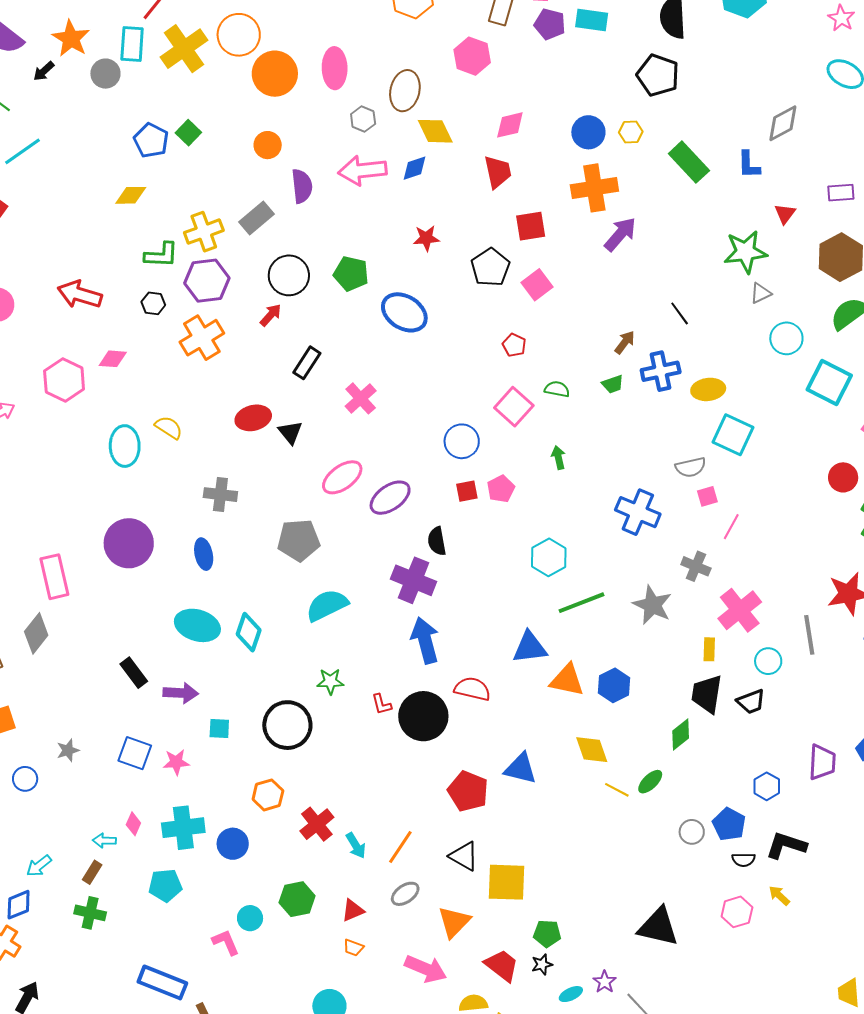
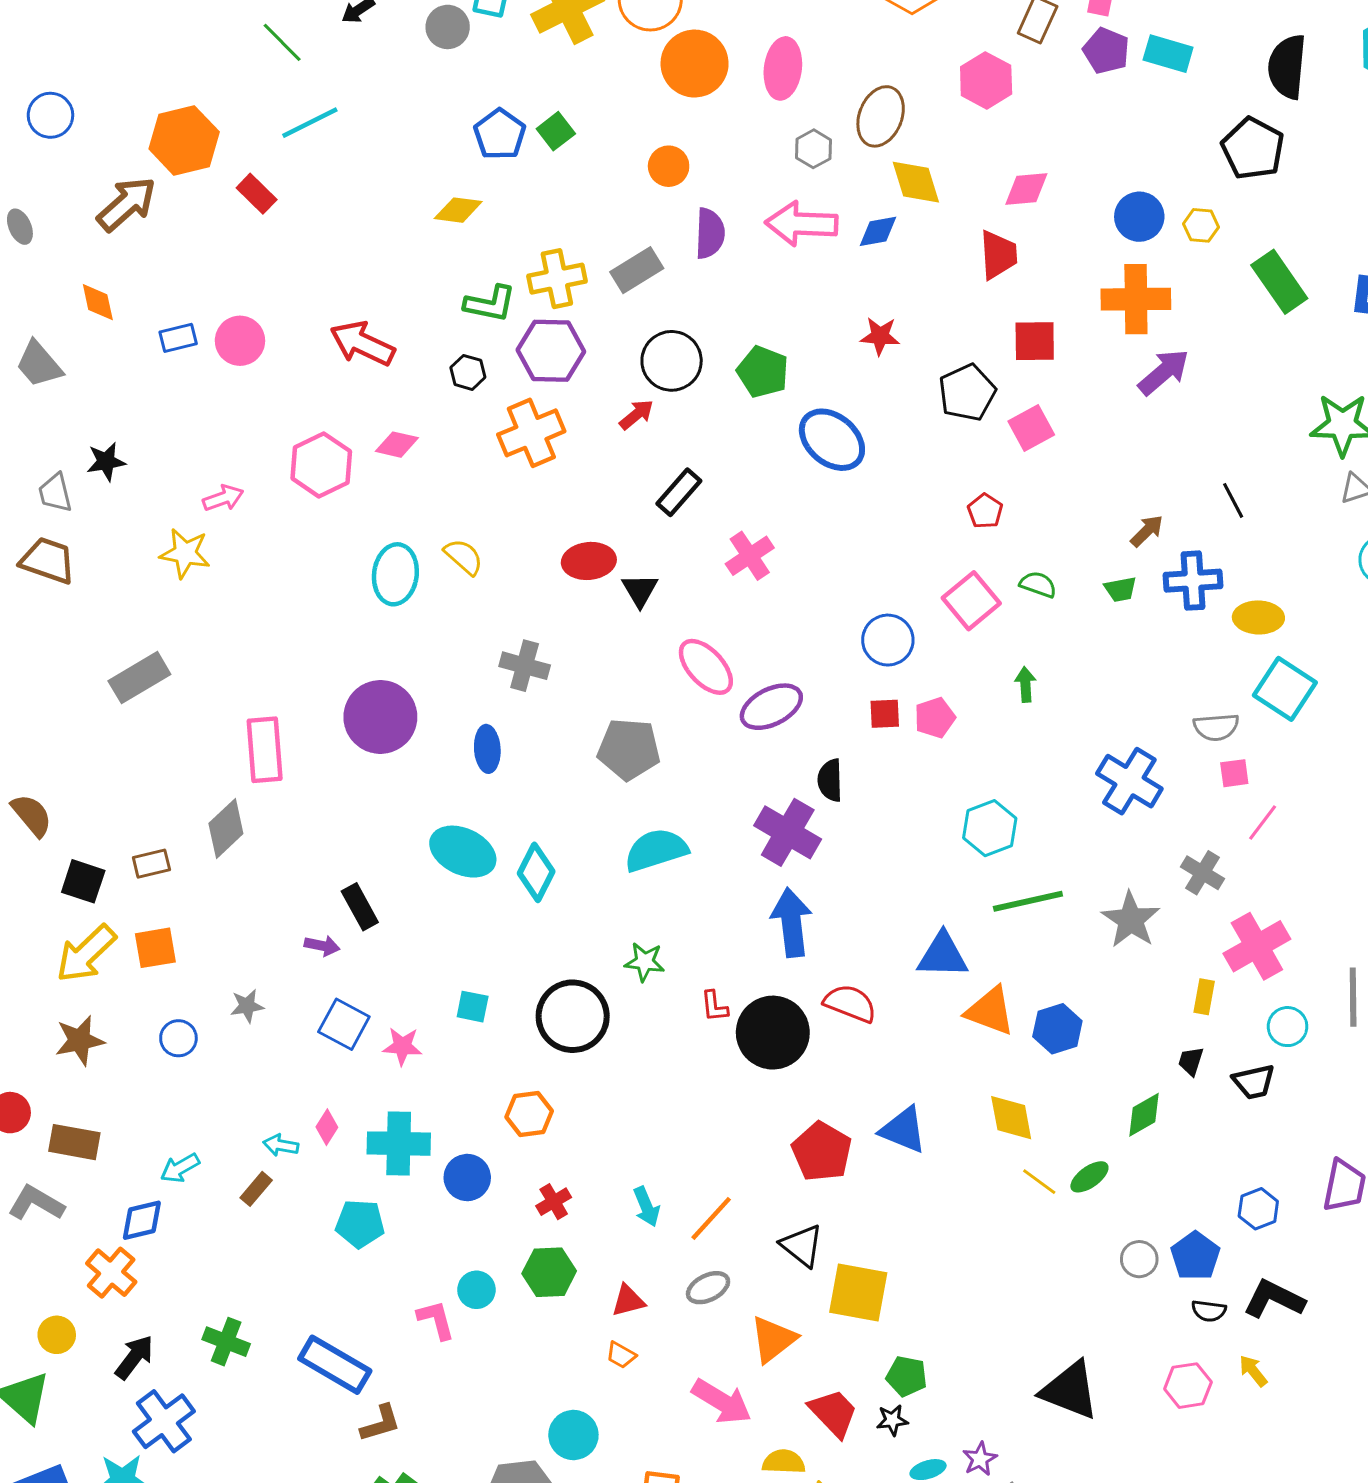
pink ellipse: (342, 477) -> (706, 667), turned 75
purple arrow: (181, 693) -> (322, 946), moved, size x0.7
black trapezoid: (707, 694) -> (1191, 1061), size x0.5
red cross: (317, 824) -> (554, 1202), moved, size x0.7
green cross: (90, 913) -> (226, 1342), moved

